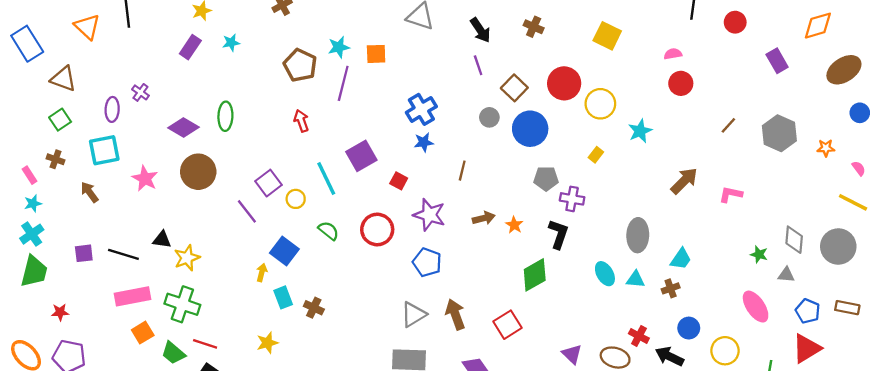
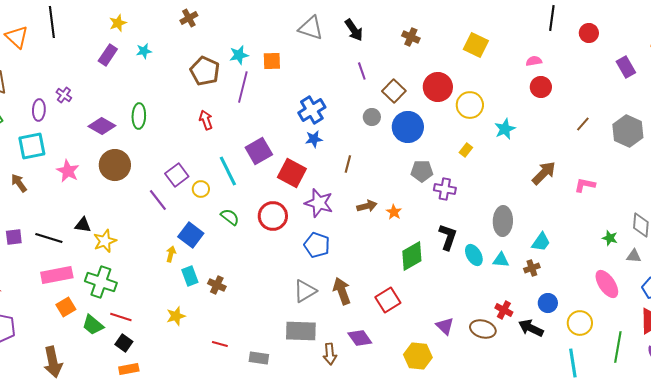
black arrow: (480, 30) -> (354, 30), moved
red square: (399, 181) -> (292, 173), size x1.8
black L-shape: (558, 234) -> (448, 237), moved

